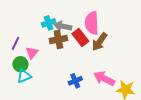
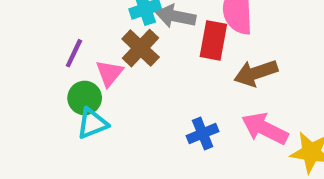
red rectangle: (80, 38) -> (213, 40), turned 48
brown cross: (58, 39) -> (141, 48), moved, turned -36
brown arrow: (100, 42) -> (256, 73), moved, turned 36

